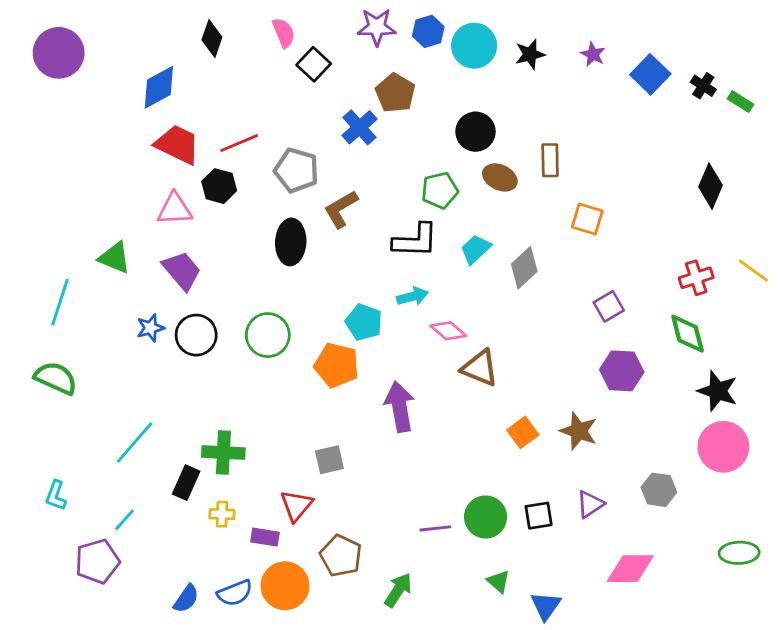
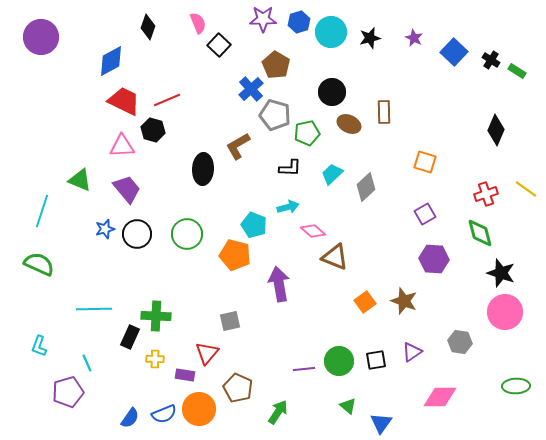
gray pentagon: (296, 170) -> (275, 115), moved
orange square: (587, 219) -> (425, 162), moved
black L-shape: (415, 241) -> (290, 168), size x0.7
cyan line: (135, 443) -> (94, 309), turned 48
cyan line: (125, 520) -> (87, 363), turned -66

